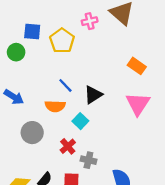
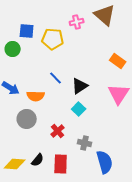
yellow pentagon: (62, 41) -> (53, 39), turned -30
orange semicircle: (55, 106) -> (36, 96), moved
cyan square: (80, 121) -> (79, 109), moved
gray cross: (88, 160) -> (85, 143), moved

